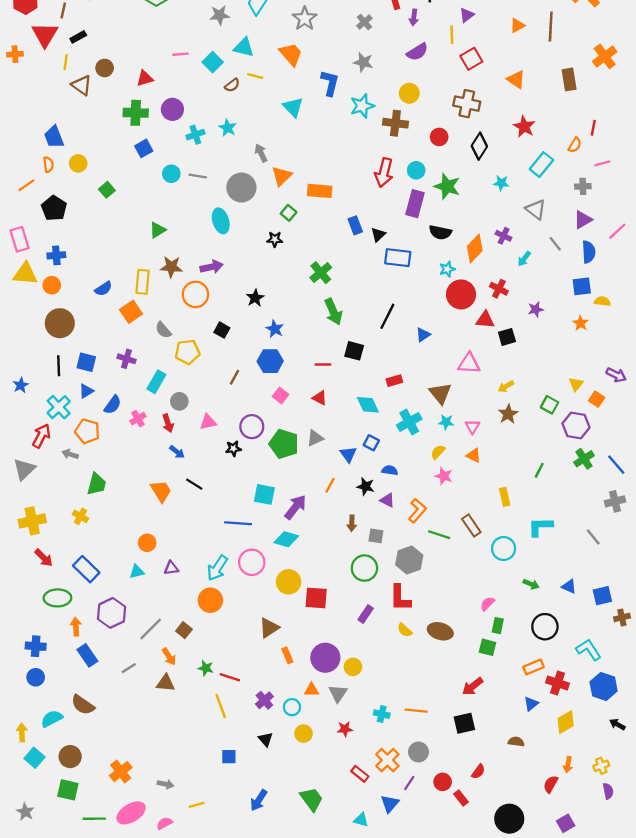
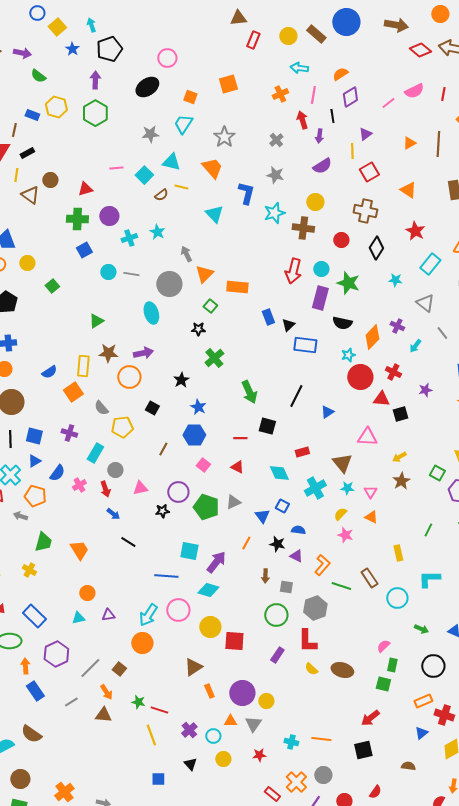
green cross: (321, 273) -> (214, 358), moved
orange trapezoid: (161, 491) -> (79, 550), moved

